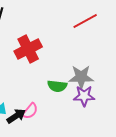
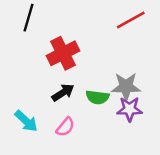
black arrow: (16, 116) -> (63, 93), moved

